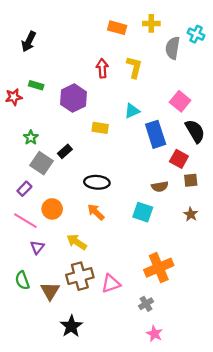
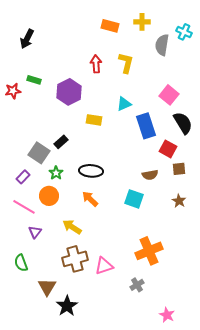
green star: (31, 138) -> (56, 173), moved
brown triangle: (50, 291) -> (47, 287), moved
pink star: (154, 334) -> (167, 315), moved

